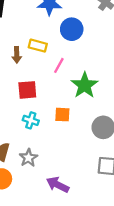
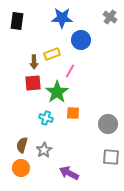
yellow rectangle: (38, 46) -> (52, 54), turned -35
green star: (85, 85) -> (57, 92), moved
red square: (27, 90) -> (33, 83), moved

